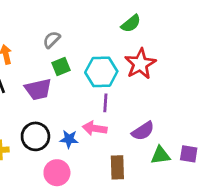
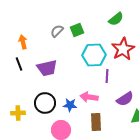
green square: (61, 67) -> (77, 30), moved
purple line: (105, 103) -> (107, 76), moved
brown rectangle: (117, 167) -> (96, 122), moved

